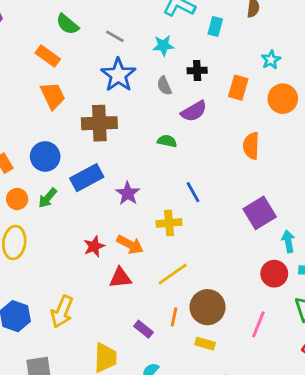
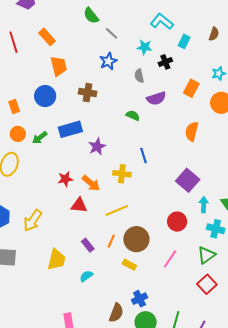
green semicircle: (67, 24) -> (91, 16), moved
orange rectangle: (48, 56) -> (47, 37), moved
black cross: (197, 70) -> (165, 62), moved, turned -32
blue star: (118, 75) -> (108, 61), size x0.7
brown cross: (99, 123) -> (88, 93), size x0.7
blue circle: (45, 156) -> (45, 96), moved
purple square: (260, 213) -> (188, 180), turned -30
red circle: (274, 274) -> (177, 222), moved

